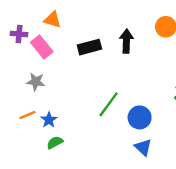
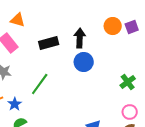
green line: (109, 104) -> (40, 84), moved
blue circle: (140, 117) -> (84, 62), moved

